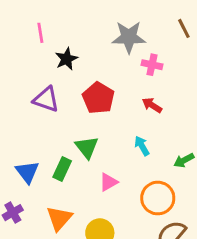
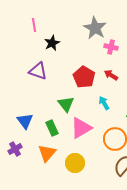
gray star: (129, 37) -> (95, 28), turned 30
red pentagon: (98, 98) -> (84, 77), moved
green rectangle: (62, 169) -> (52, 128), moved, turned -49
pink triangle: (108, 182) -> (81, 128), size x1.6

